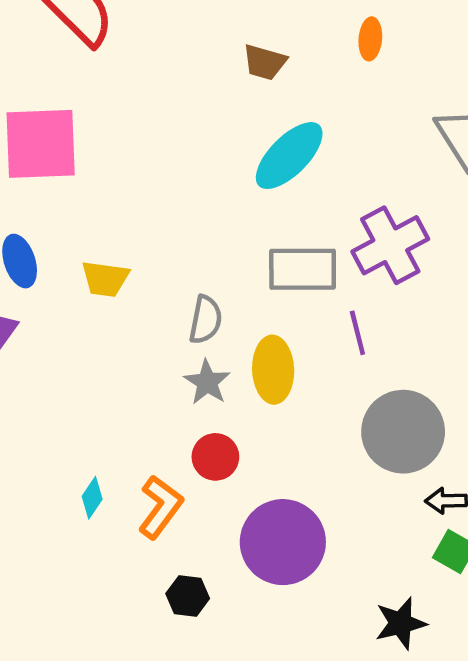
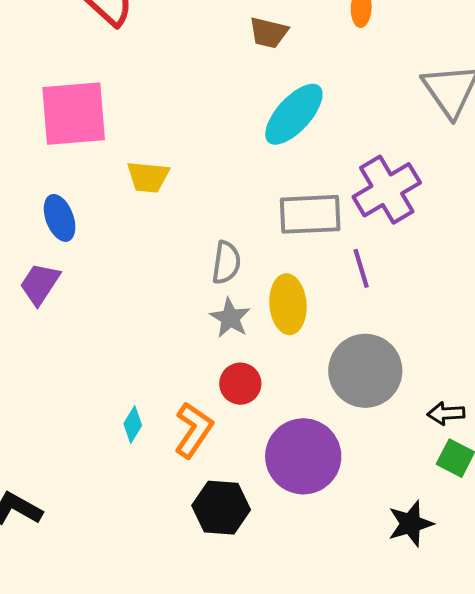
yellow trapezoid: (105, 279) -> (148, 177), moved
gray circle: (403, 432) -> (365, 371), moved
black hexagon: (188, 596) -> (221, 508), size x1.5

